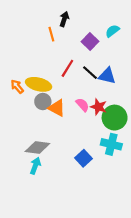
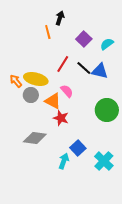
cyan semicircle: (112, 31) -> (107, 44), moved
gray circle: (43, 102) -> (31, 95), moved
pink semicircle: (82, 105) -> (67, 91), moved
red star: (98, 107) -> (61, 118), moved
cyan cross: (111, 144) -> (104, 161), moved, turned 30
cyan arrow: (35, 166) -> (64, 161), moved

